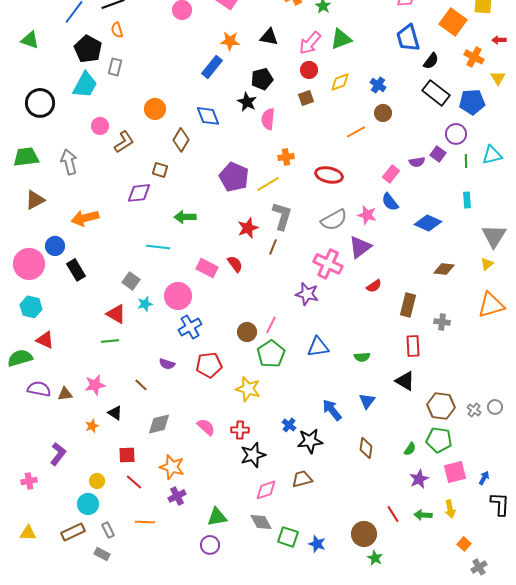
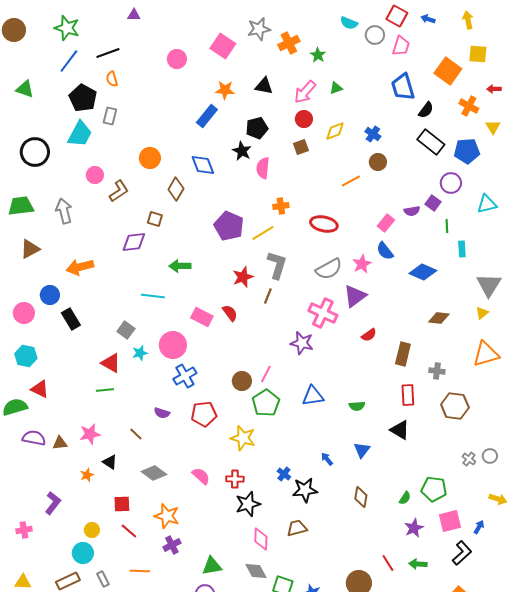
green triangle: (341, 39) -> (336, 88), size x0.6
green line: (466, 161) -> (447, 226), moved
pink star: (367, 215) -> (362, 264), turned 30
pink circle: (29, 264) -> (24, 313), size x0.7
brown hexagon: (441, 406) -> (455, 406), moved
blue arrow: (332, 410) -> (327, 459), size x0.6
gray diamond: (159, 424) -> (154, 473), turned 50
pink diamond: (266, 490) -> (261, 539), turned -70
black L-shape: (500, 504) -> (462, 553), moved, turned 45
yellow arrow: (450, 509) -> (498, 499), moved, turned -60

